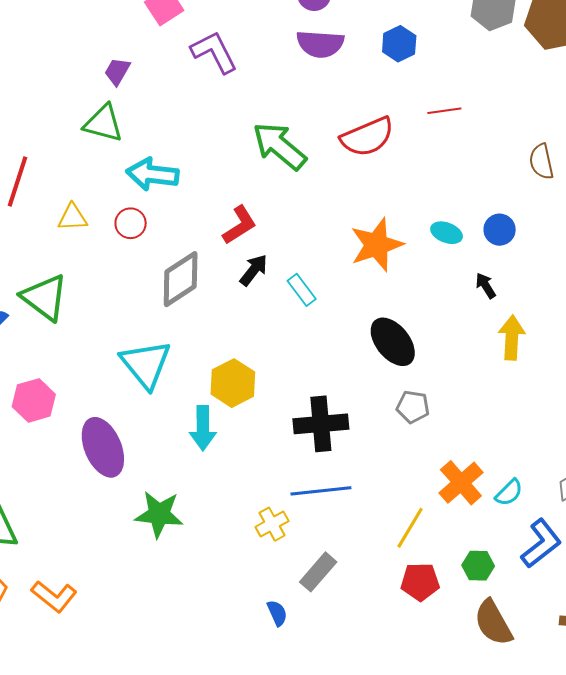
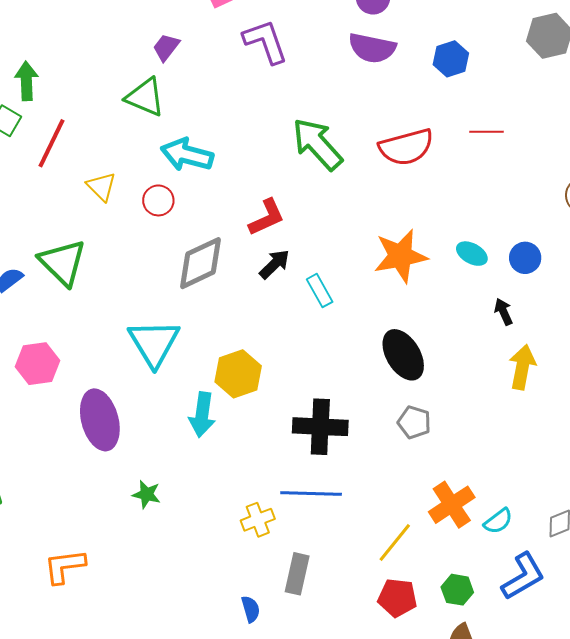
yellow triangle: (72, 217) -> (101, 187), turned 40
green star: (159, 514) -> (147, 494), size x0.6
gray rectangle: (318, 572) -> (297, 574), turned -36
orange L-shape: (54, 596) -> (65, 566), moved, turned 126

